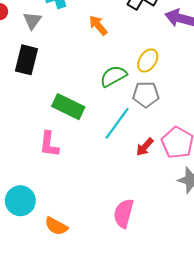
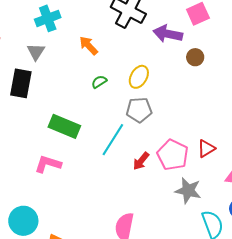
gray triangle: (32, 21) -> (36, 52), moved
green semicircle: (113, 76) -> (99, 82), moved, size x0.6
pink L-shape: (49, 144) -> (48, 164), turned 104

